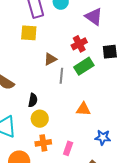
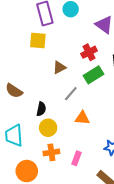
gray line: (61, 76) -> (71, 94), moved, turned 35
orange triangle: (83, 109) -> (82, 118), moved

